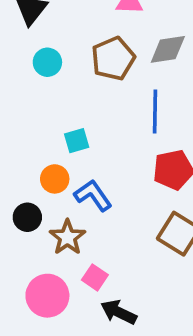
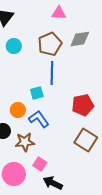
blue line: (155, 111) -> (52, 73), moved
cyan square: (77, 141) -> (37, 93), moved
brown star: (67, 237) -> (25, 142), turned 30

